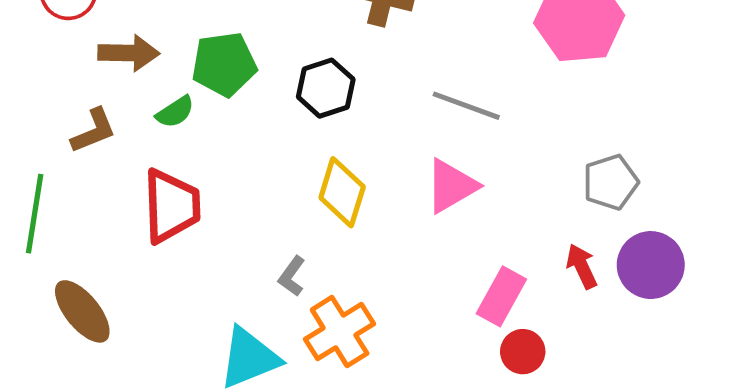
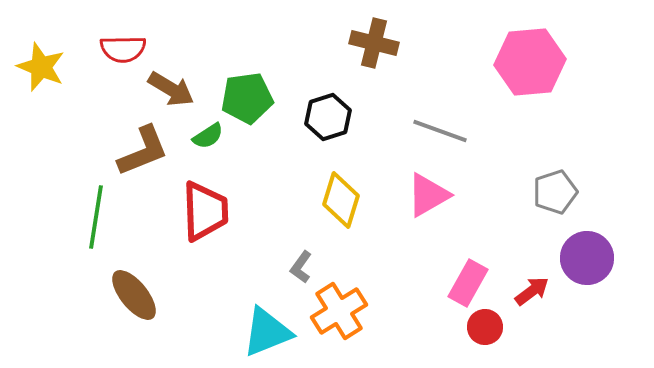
brown arrow: (129, 53) -> (171, 89), turned 30
brown L-shape: (94, 131) -> (143, 151), size x1.4
red arrow: (582, 266) -> (532, 291), moved, turned 78

